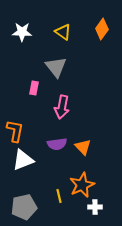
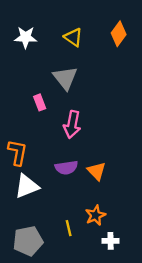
pink rectangle: (34, 88) -> (40, 102), turned -32
orange star: (82, 185) -> (95, 215), size x0.7

